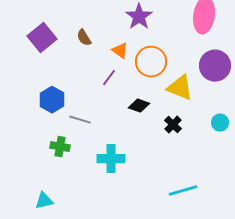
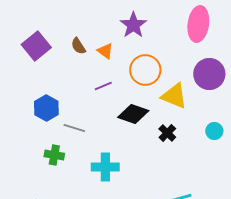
orange triangle: (120, 51) -> (105, 51), moved
purple line: (109, 78) -> (103, 86), turned 30
black diamond: (139, 106) -> (133, 114), size x1.4

